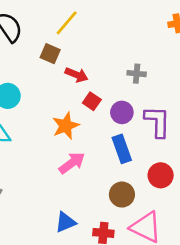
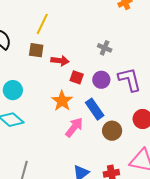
gray cross: (137, 74) -> (105, 48), turned 32
blue rectangle: (122, 149) -> (95, 109), moved
brown circle: (122, 195) -> (112, 131), moved

